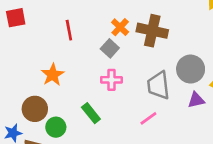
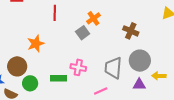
brown cross: (152, 31) -> (131, 31), moved, size x0.7
pink cross: (111, 80) -> (78, 67), moved
green rectangle: (91, 113) -> (58, 78), turned -63

